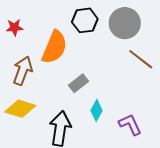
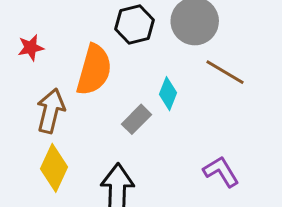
yellow diamond: (20, 109) -> (54, 168), turned -76
cyan diamond: (97, 110) -> (168, 94), moved

